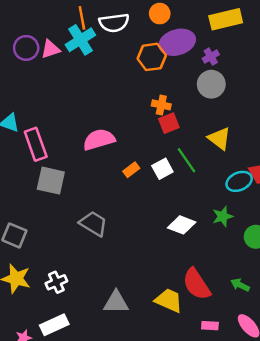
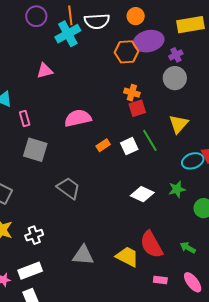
purple circle: (26, 48) -> (36, 16), moved
pink triangle: (50, 49) -> (45, 71), moved
yellow triangle: (219, 138) -> (179, 124), turned 30
pink rectangle: (36, 144) -> (25, 119), size x0.6

